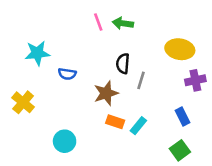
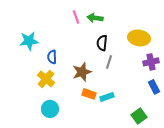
black semicircle: (123, 63) -> (102, 43), moved
blue semicircle: (67, 74) -> (52, 57), turned 80
yellow cross: (23, 102) -> (46, 79), moved
blue rectangle: (182, 117) -> (154, 87), moved
cyan rectangle: (138, 126) -> (107, 97), turned 32

